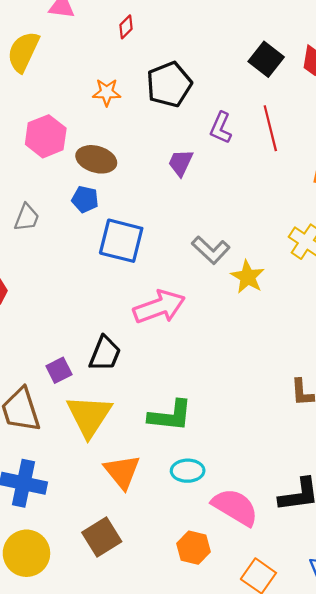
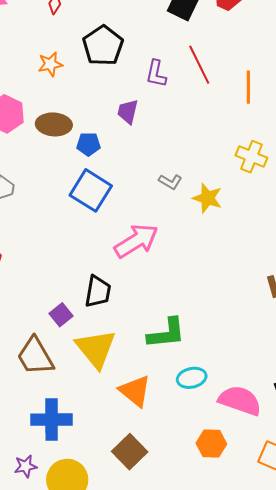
blue pentagon: (85, 199) -> (88, 144), moved
blue square: (121, 241) -> (91, 190), turned 30
gray L-shape: (211, 250) -> (170, 182), size x0.7

